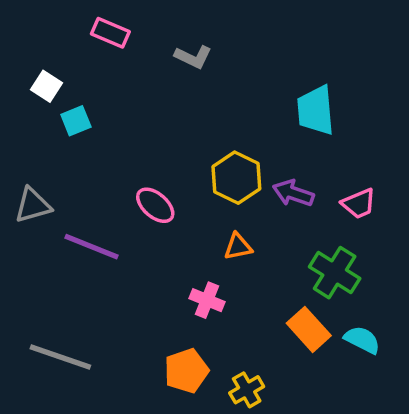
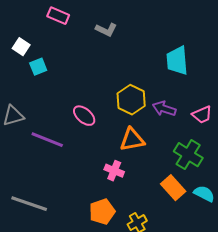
orange triangle: (238, 247) -> (132, 140), size x1.5

